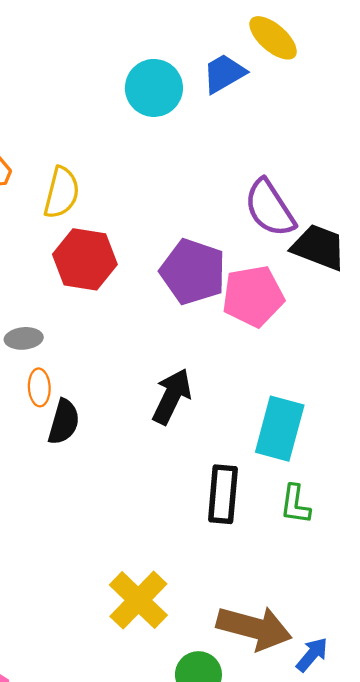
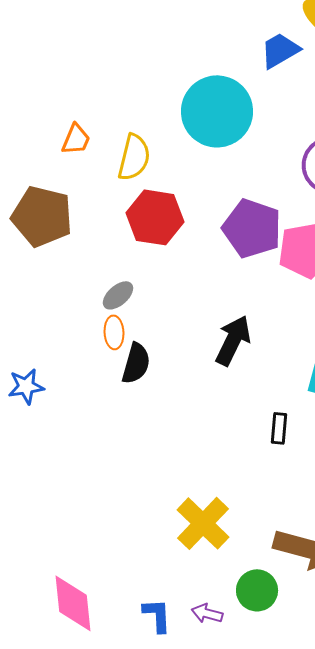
cyan circle: (154, 88) -> (217, 111), moved, size x1.4
gray ellipse: (24, 338) -> (118, 295), moved, turned -36
black rectangle: (223, 494) -> (279, 428), size x0.6

